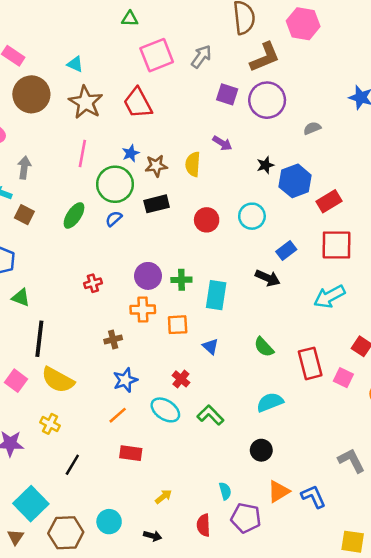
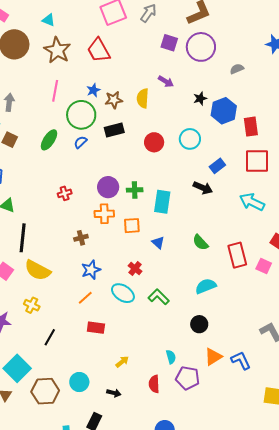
red rectangle: (329, 201) -> (251, 127), turned -66
cyan arrow: (329, 297) -> (252, 202), turned 55

